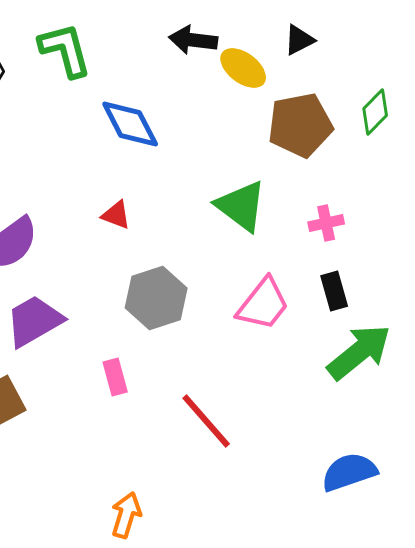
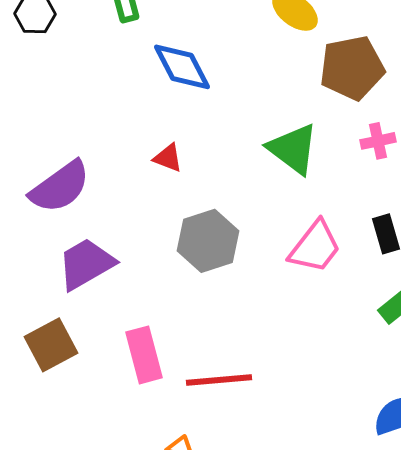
pink cross: (326, 223) -> (378, 141), moved
pink rectangle: (115, 377) -> (144, 355), moved, size x1.5
red line: (206, 421) -> (219, 380), moved, turned -54

